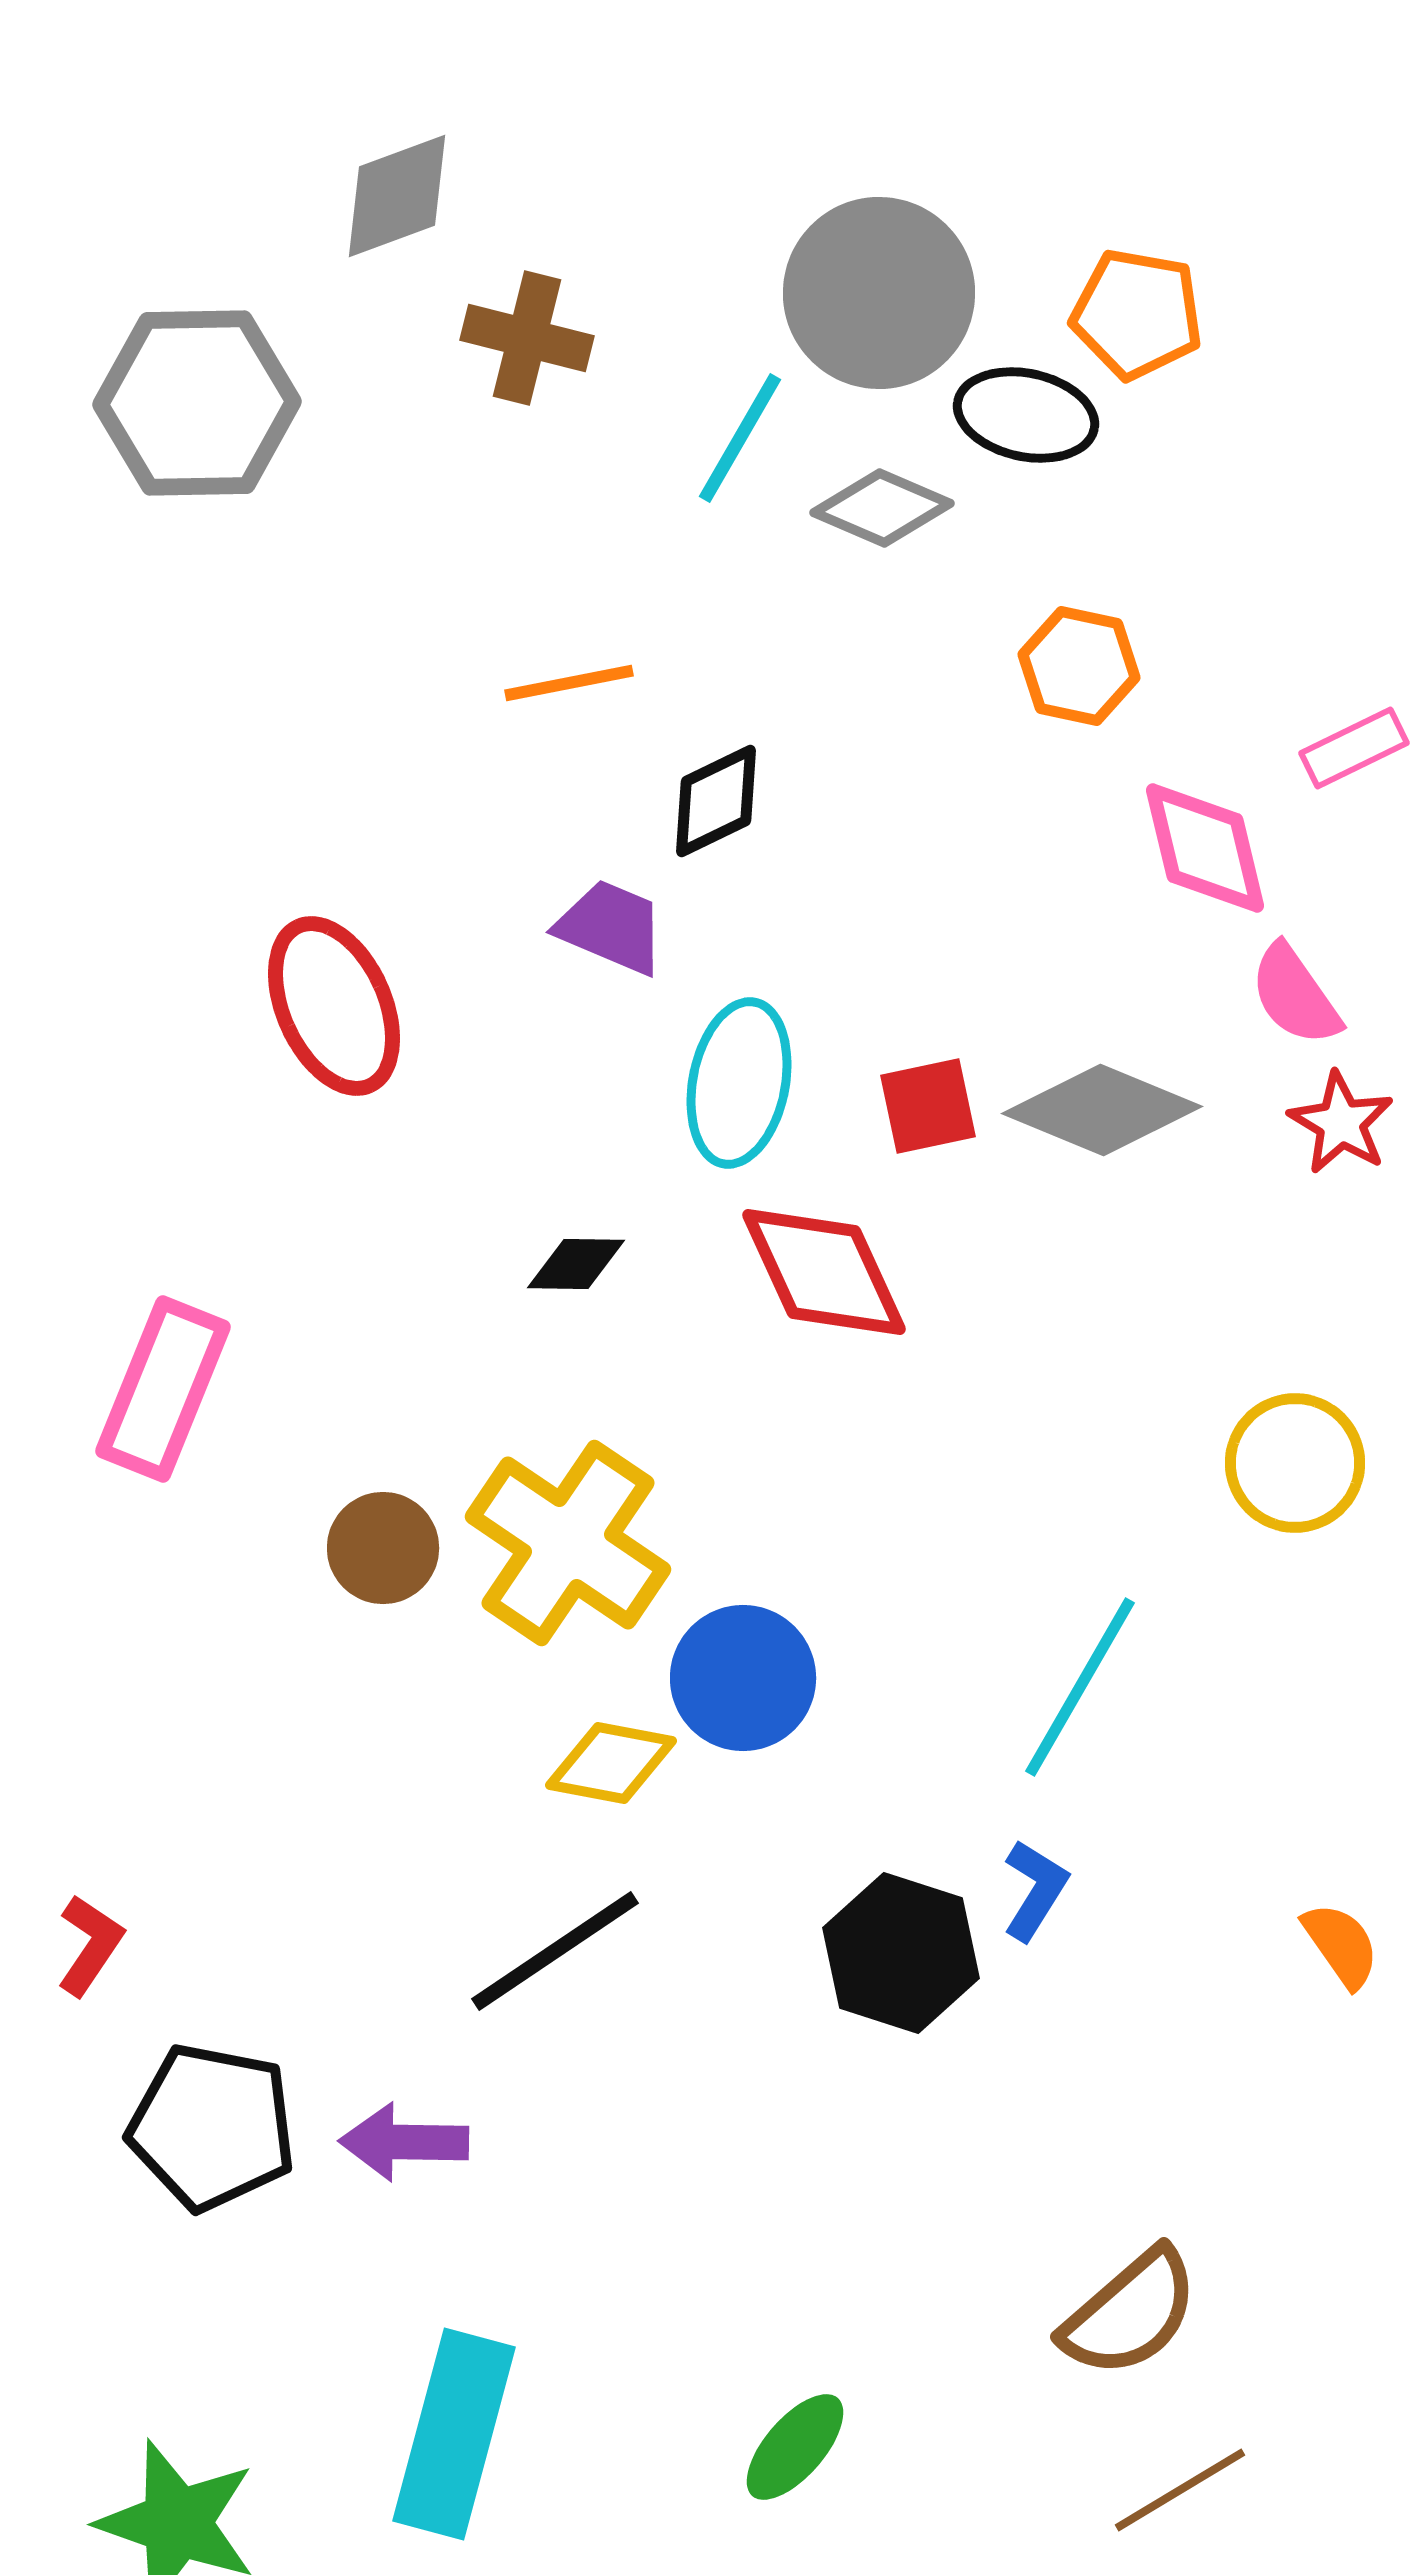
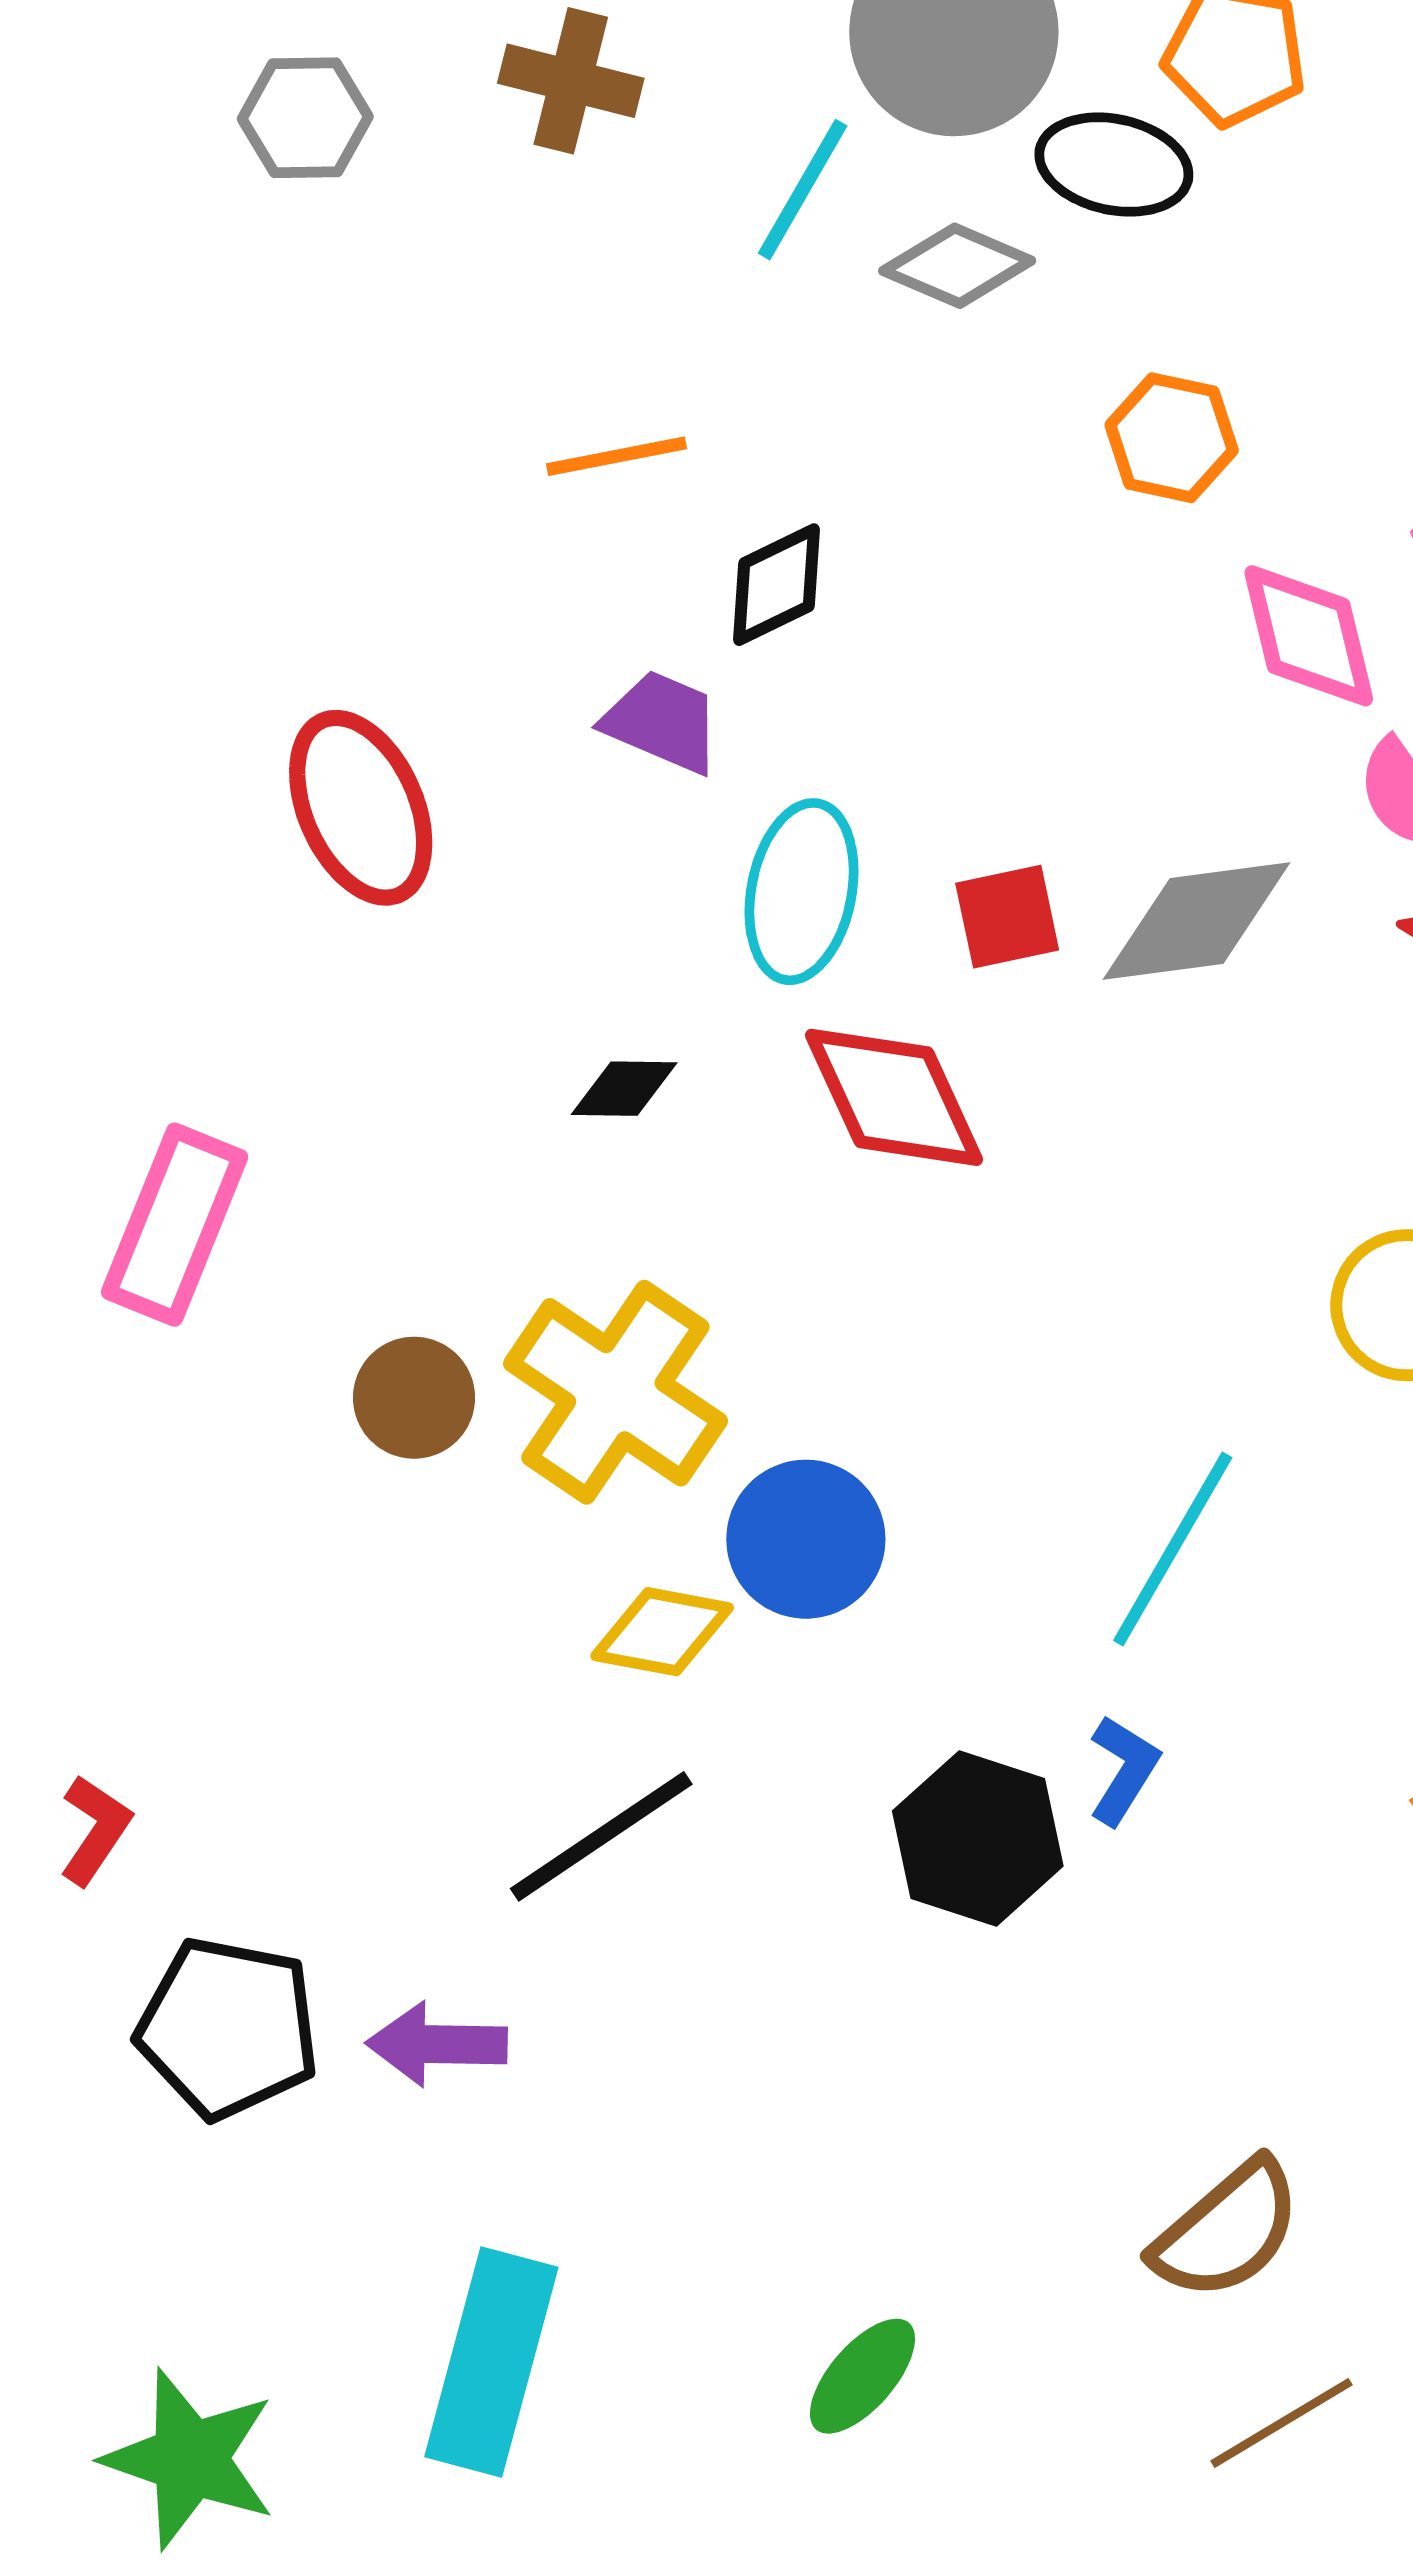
gray hexagon: (197, 403) -> (305, 118), moved, size x0.6
gray diamond: (1102, 1110) -> (1197, 921), turned -30

